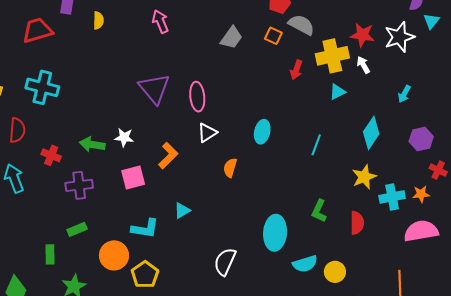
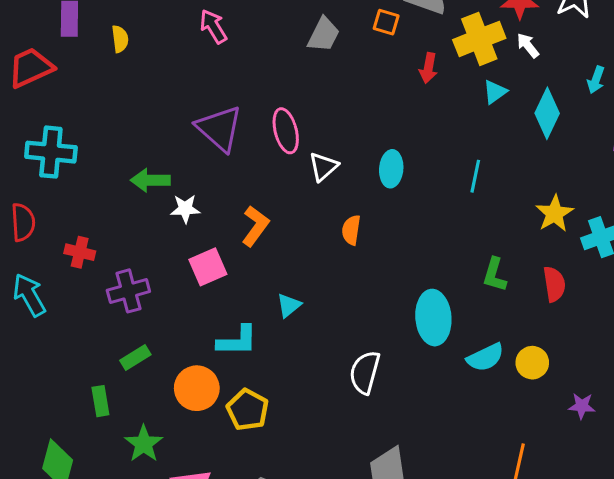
white triangle: (207, 133) -> (323, 167), moved
cyan diamond: (371, 133) -> (547, 113), moved
green arrow: (92, 144) -> (150, 180), moved

